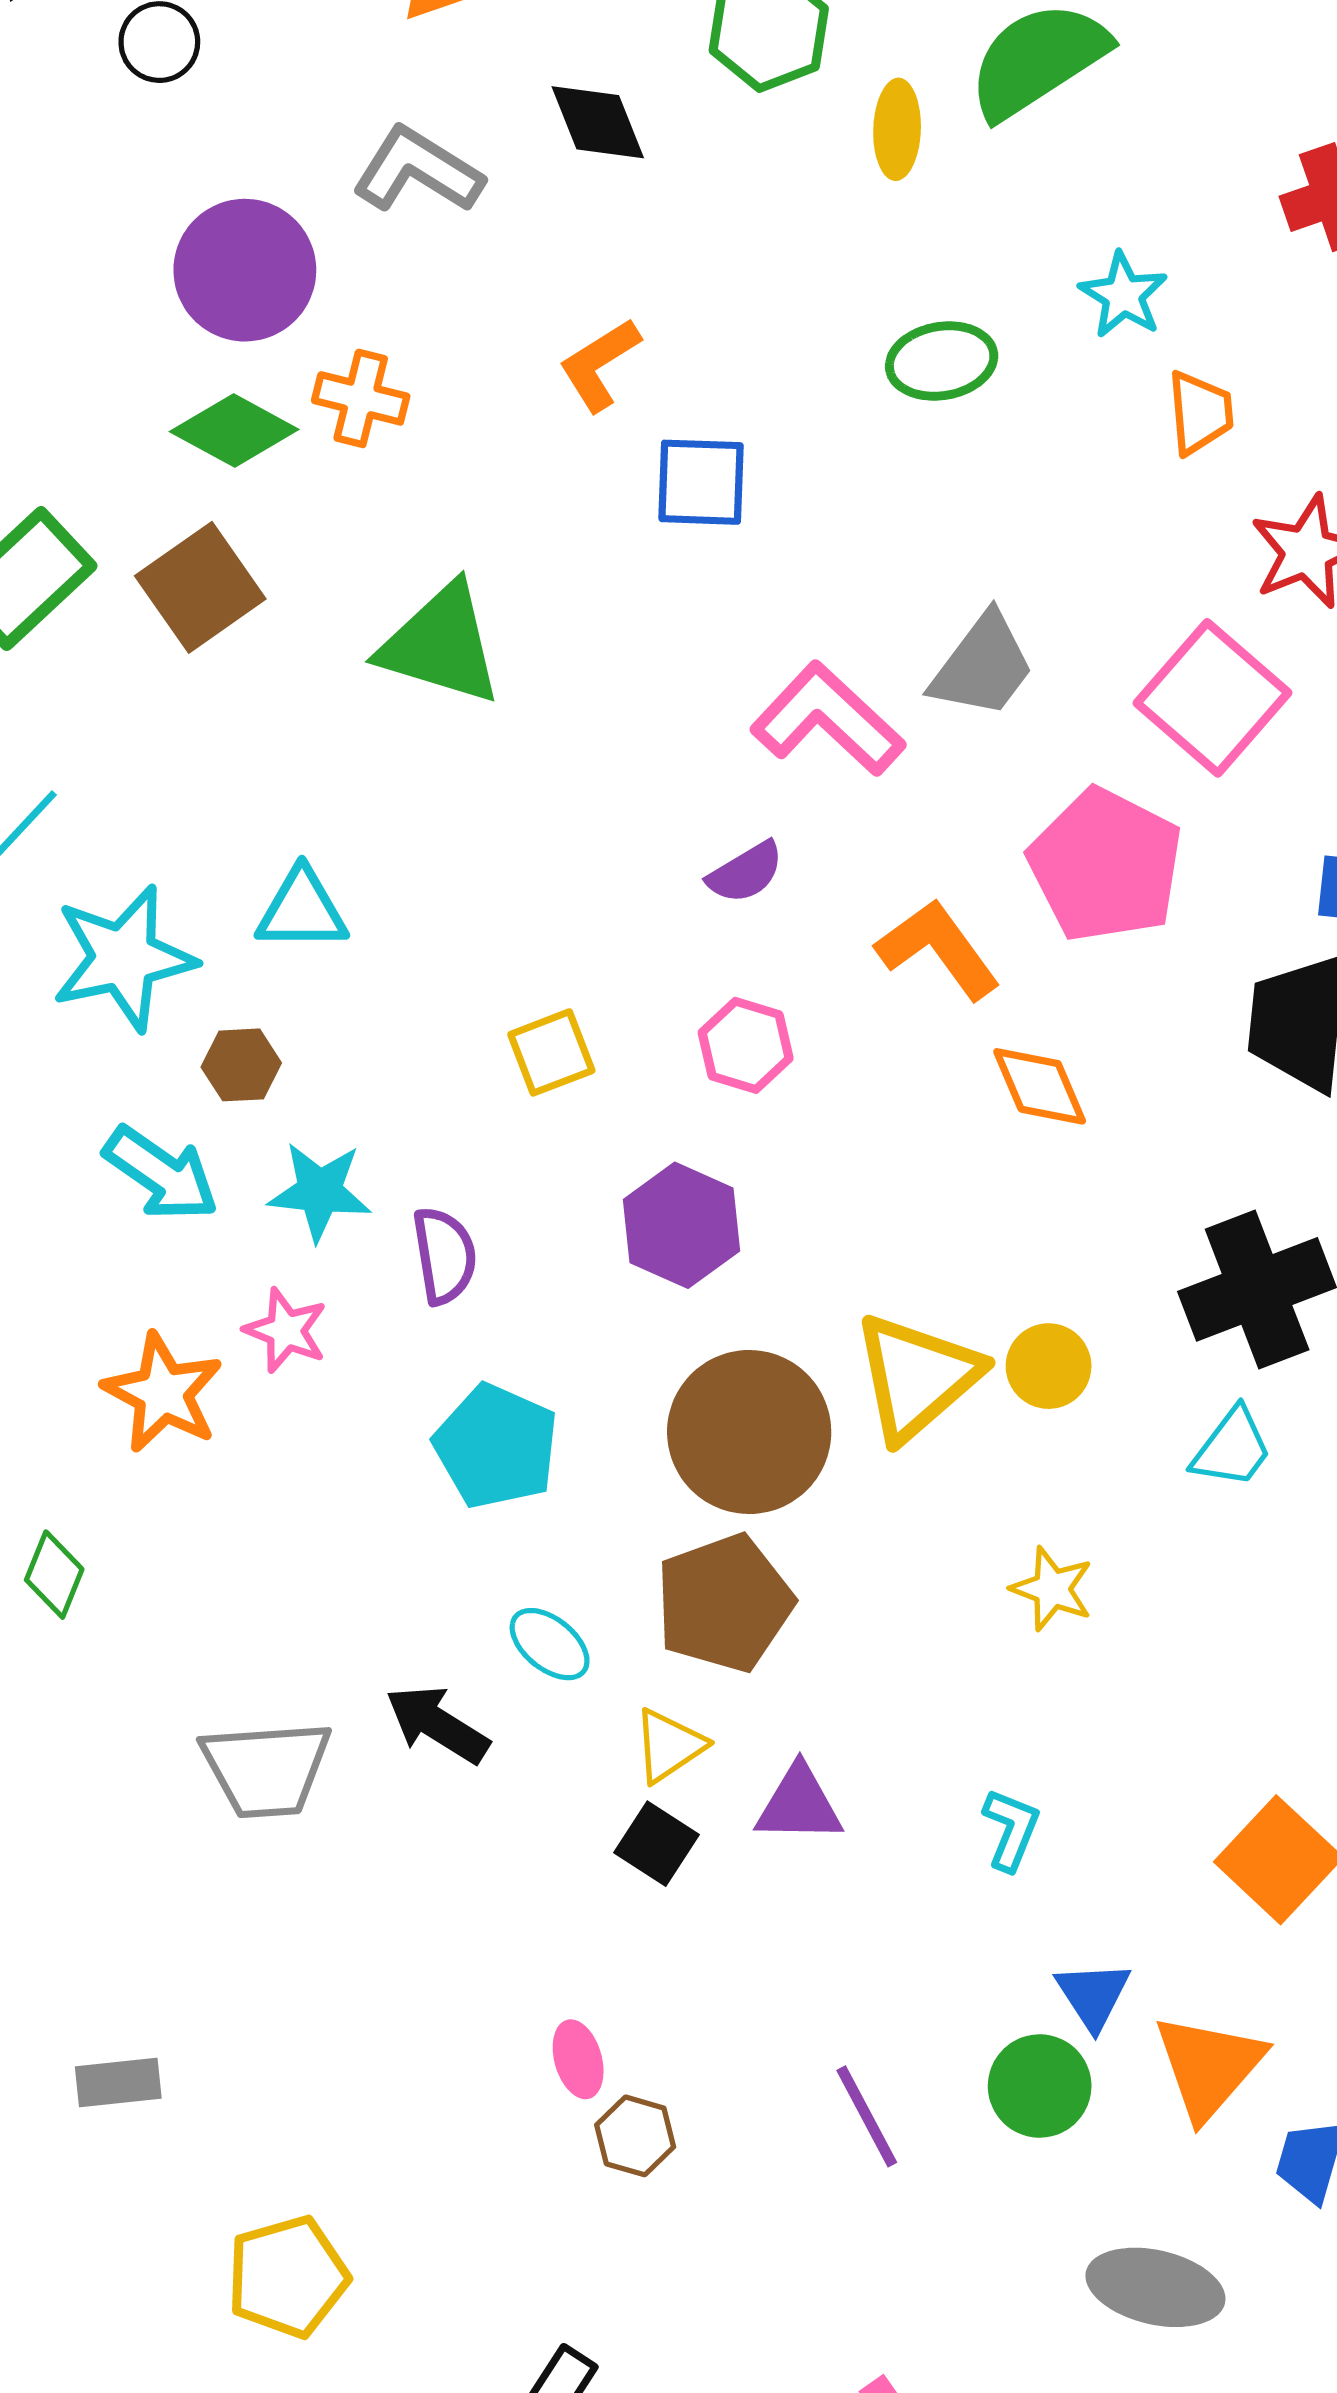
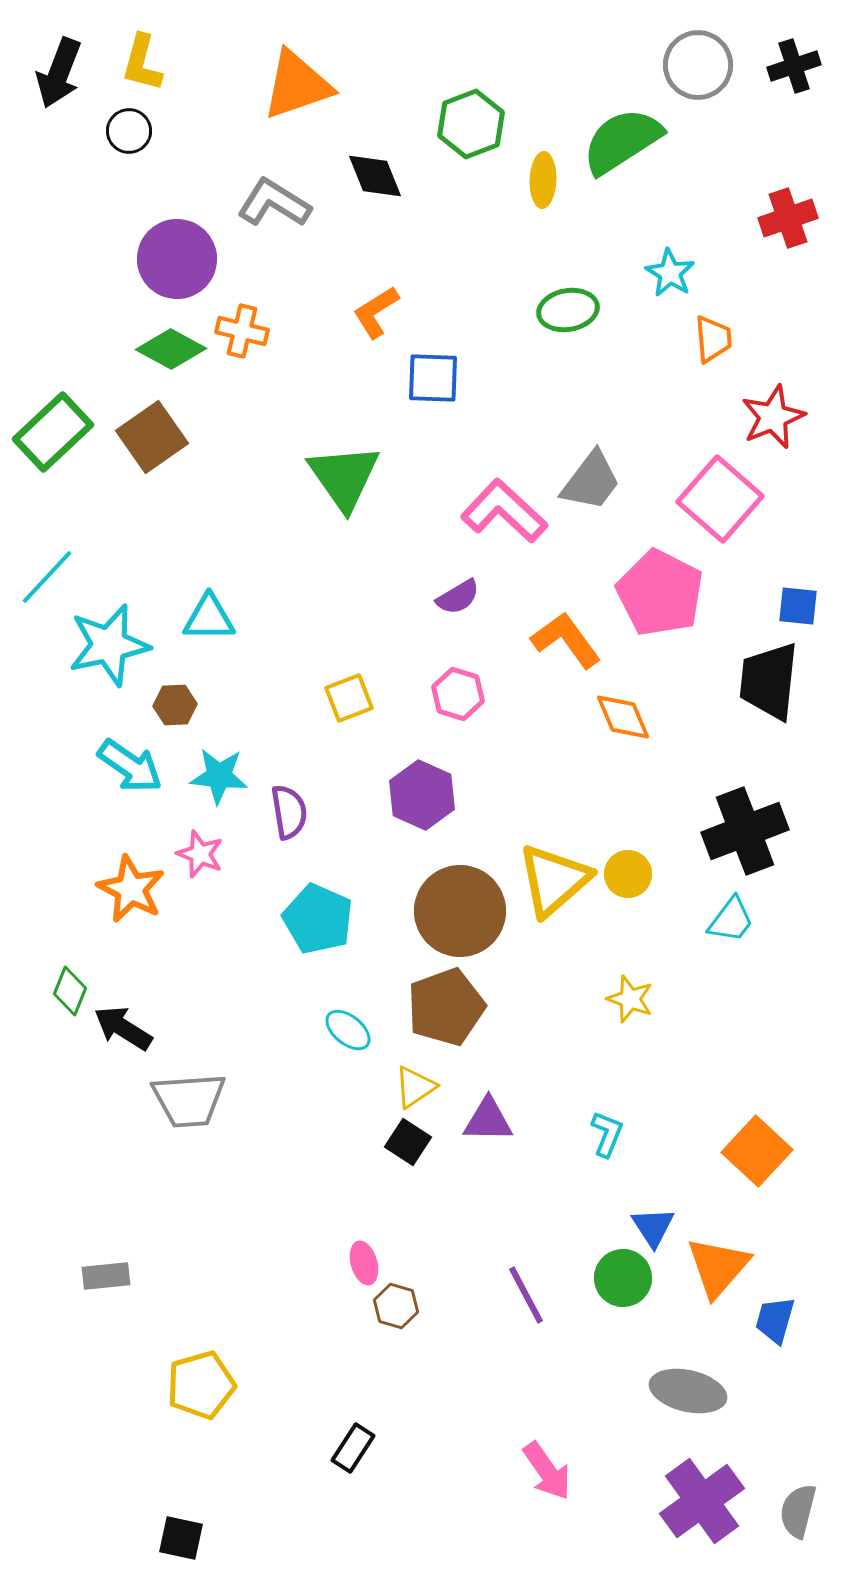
green triangle: (441, 644) -> (344, 477), moved, turned 38
black arrow: (437, 1724) -> (123, 1028), moved

